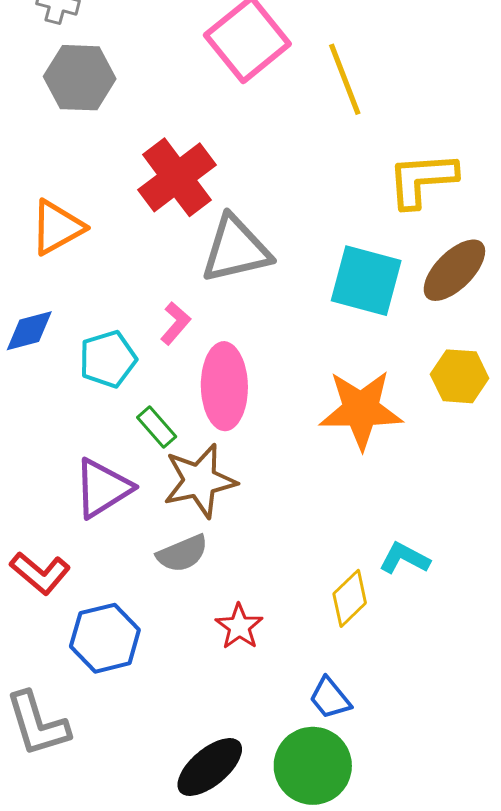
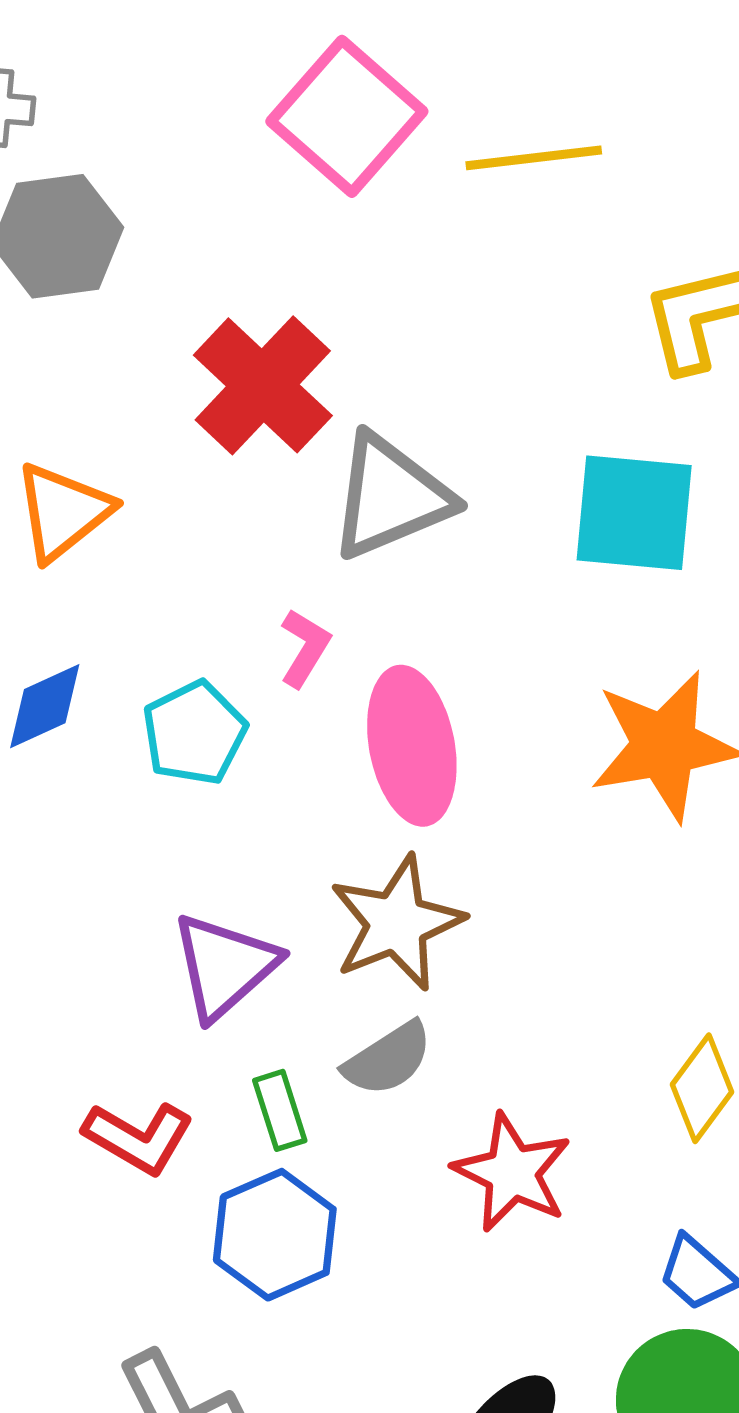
yellow line: (345, 79) -> (534, 158), turned -66
green rectangle: (157, 427) -> (280, 1110), moved, turned 33
red star: (239, 626) -> (512, 1173), size x1.4

